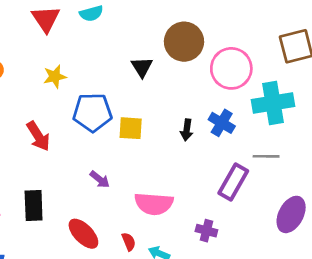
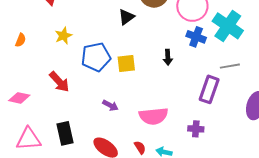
black triangle: (142, 67) -> (126, 17), turned 36
cyan cross: (273, 103) -> (228, 26), turned -36
blue cross: (222, 123) -> (196, 37), moved

